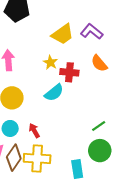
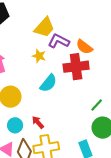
purple L-shape: (92, 32) -> (59, 41), moved
red cross: (69, 72) -> (76, 67), moved, size x1.4

